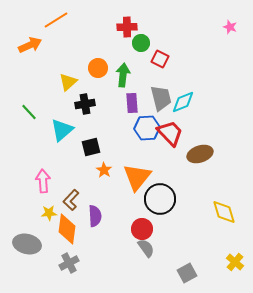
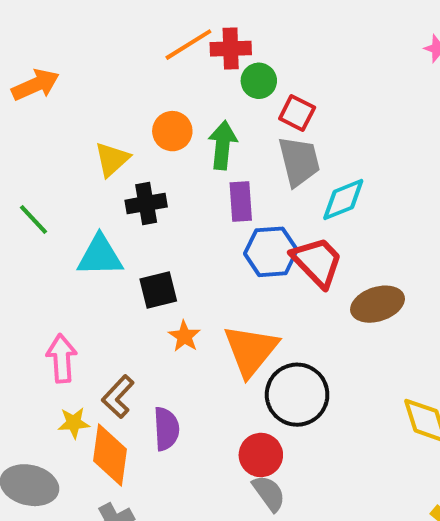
orange line: (56, 20) -> (188, 45), moved
gray trapezoid: (161, 98) -> (299, 161), moved
cyan triangle: (62, 130) -> (100, 256), turned 40

